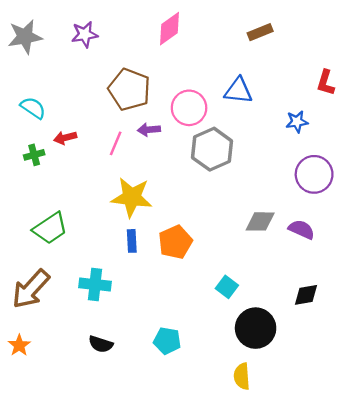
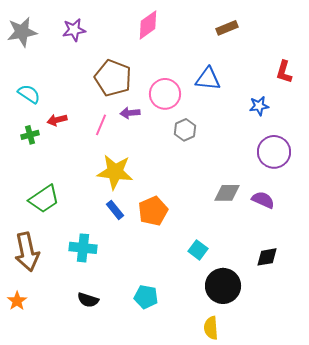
gray hexagon: (212, 149) -> (185, 130), size x0.6
blue rectangle: (132, 241) -> (115, 210), turned -36
brown arrow: (31, 289) -> (27, 252), turned -54

